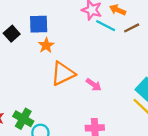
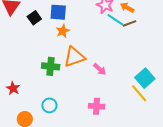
brown line: (132, 28) -> (130, 23), moved
green cross: (23, 119) -> (51, 66), moved, turned -30

